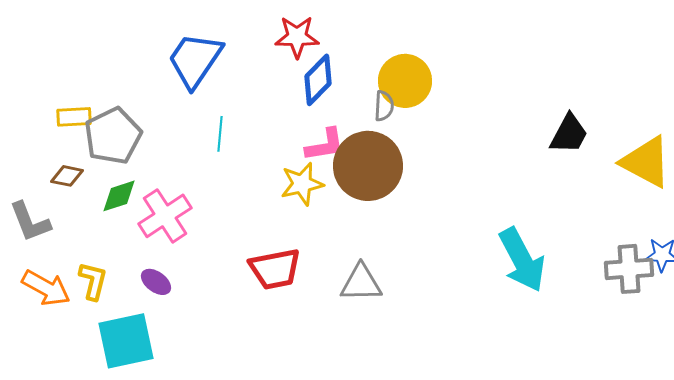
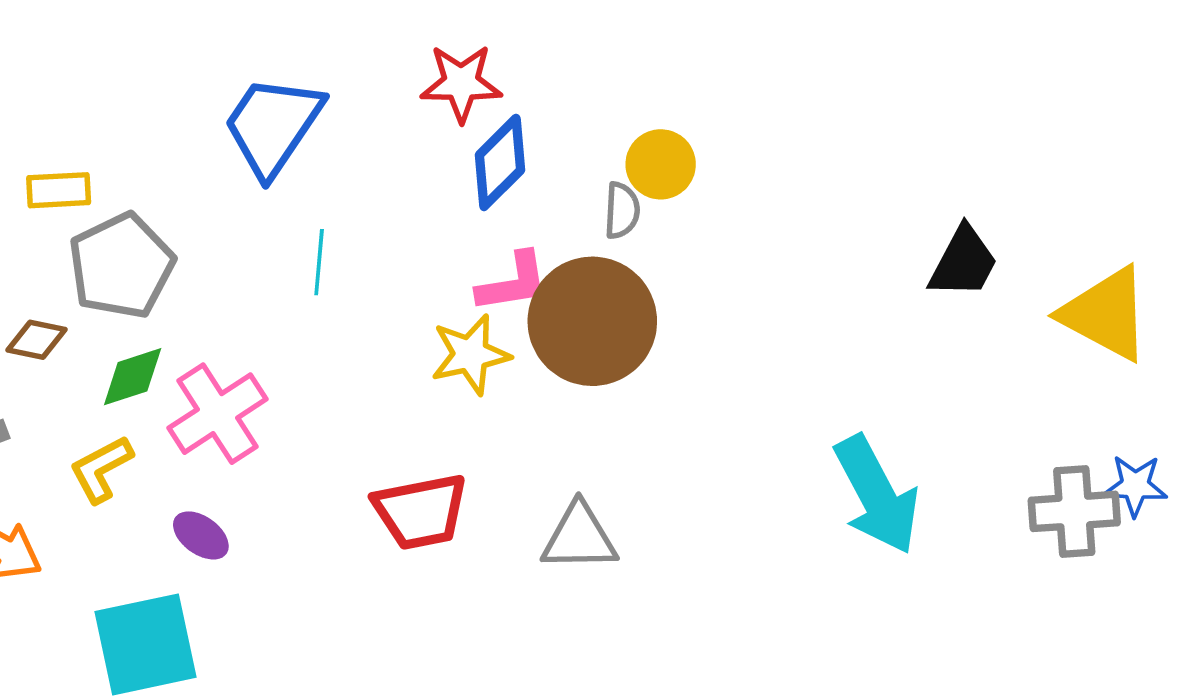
yellow circle: (405, 81) -> (661, 164), size x0.7
yellow rectangle: (74, 117) -> (59, 190), moved
yellow L-shape: (93, 281) -> (101, 469), moved, turned -132

